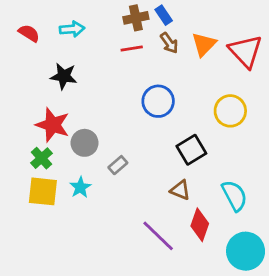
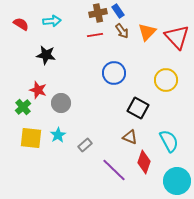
red star: (53, 125) -> (38, 90), size x0.7
black square: (191, 150) -> (138, 108), turned -30
green cross: (41, 158) -> (23, 107), moved
gray rectangle: (118, 165) -> (85, 145), moved

